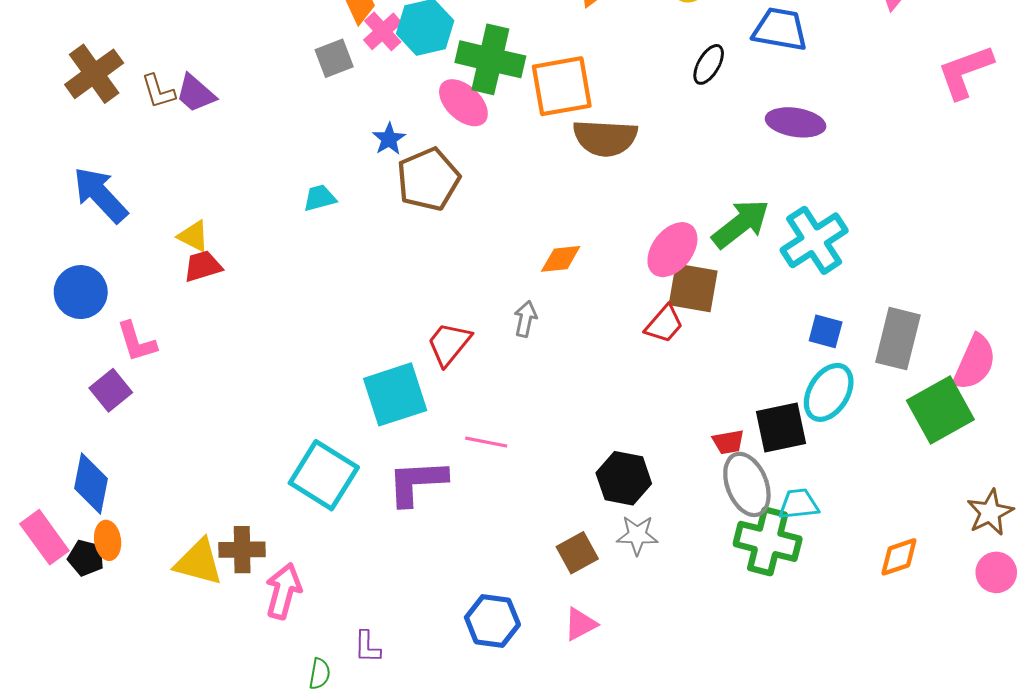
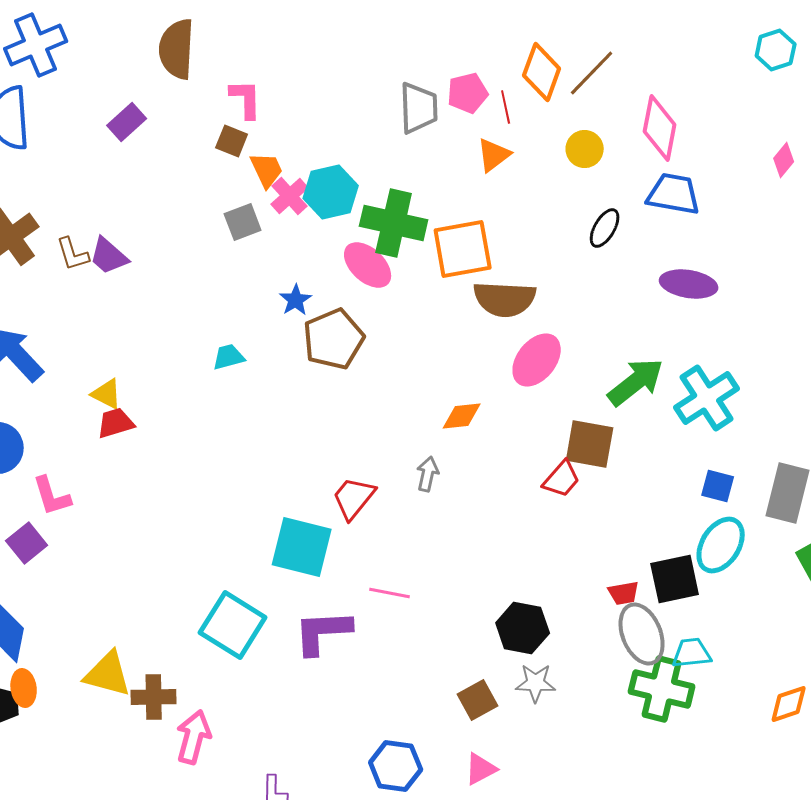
pink ellipse: (672, 250) -> (537, 360), moved
cyan square: (395, 394) -> (302, 547), turned 32
yellow triangle: (199, 562) -> (108, 674), moved

